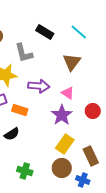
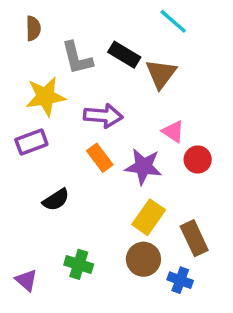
black rectangle: (45, 32) -> (124, 55), moved
pink triangle: (68, 93) -> (173, 132), moved
orange rectangle: (20, 110) -> (100, 158), moved, turned 35
purple star: (62, 115) -> (143, 167), turned -30

